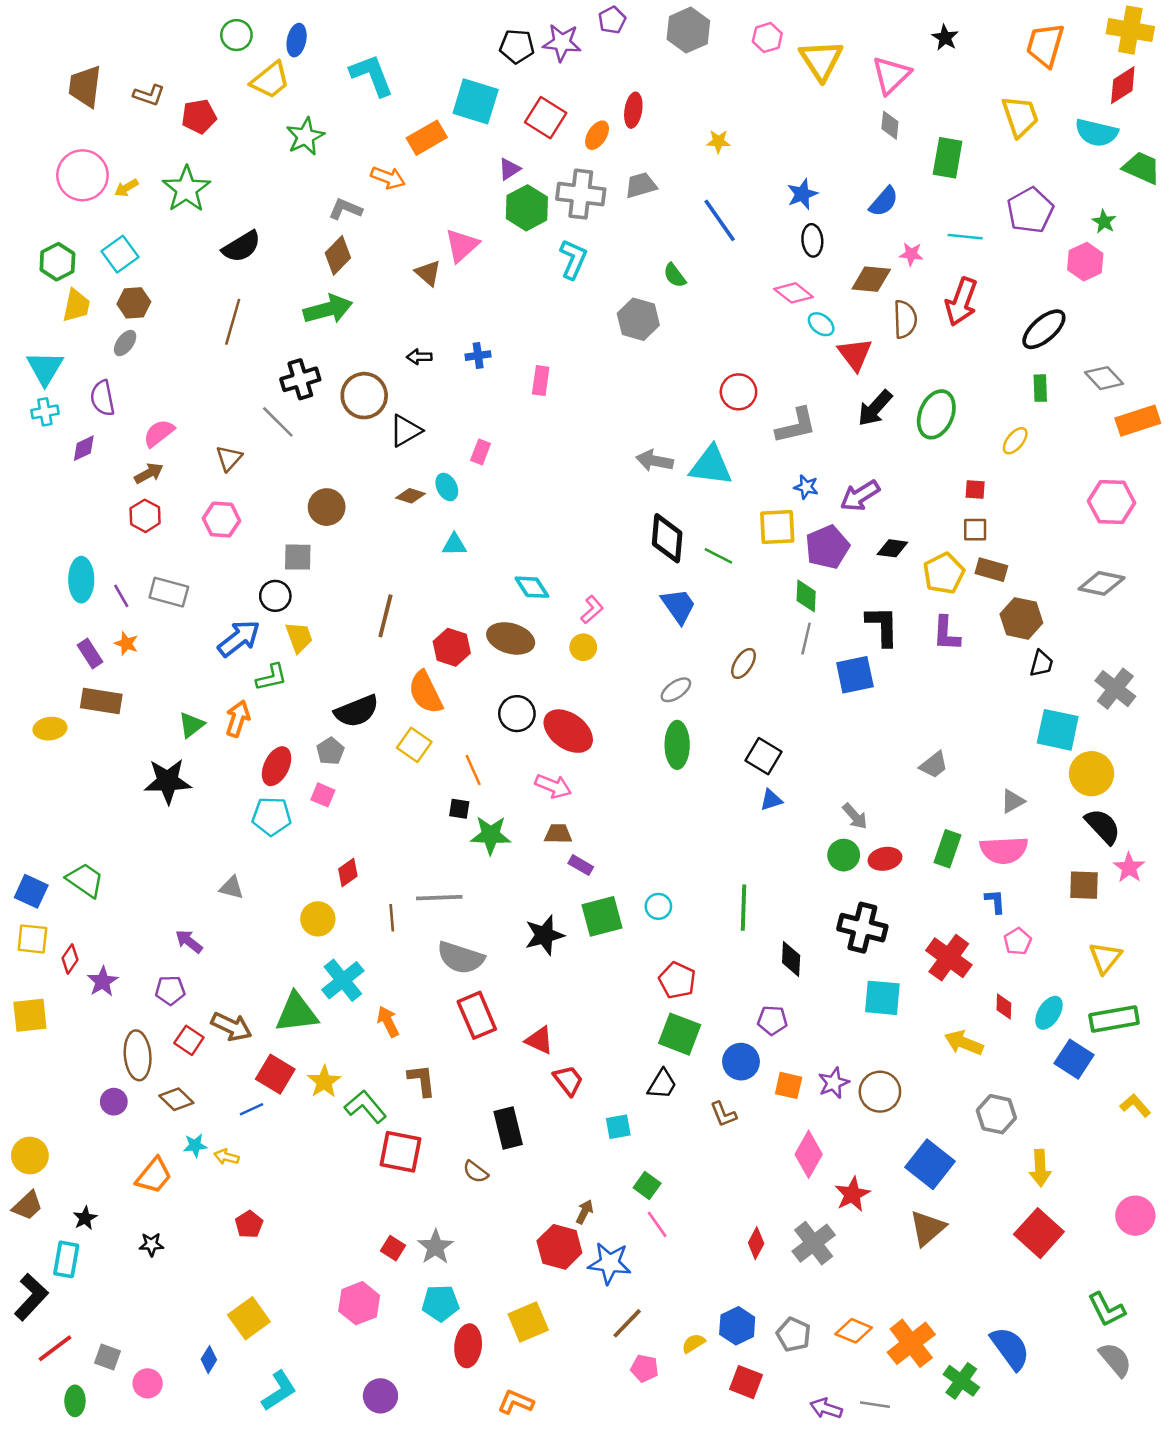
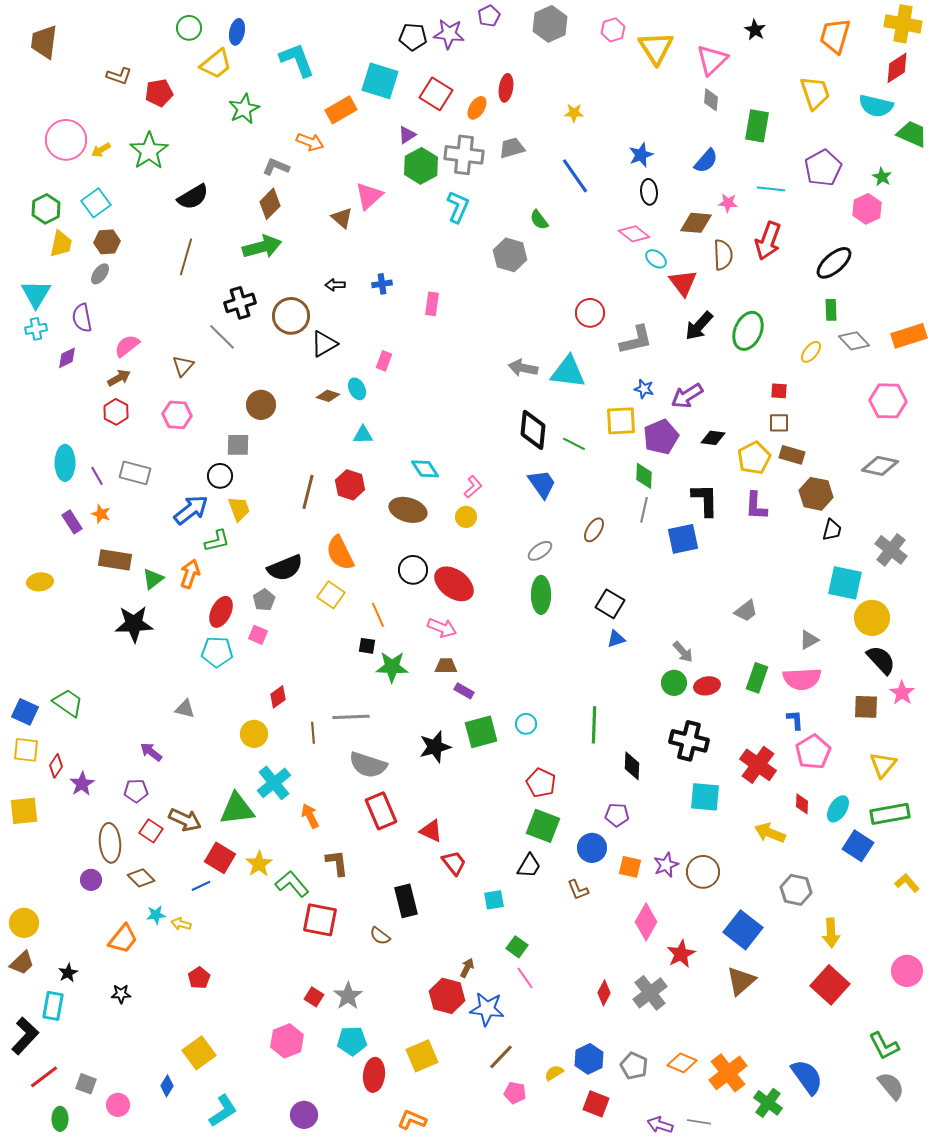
brown trapezoid: (85, 86) -> (44, 42), moved
gray diamond: (1104, 378) -> (854, 341), moved
red hexagon: (452, 647) -> (350, 485), moved
brown rectangle: (101, 701) -> (115, 560), moved
pink pentagon: (1018, 941) -> (813, 752), size x1.6

